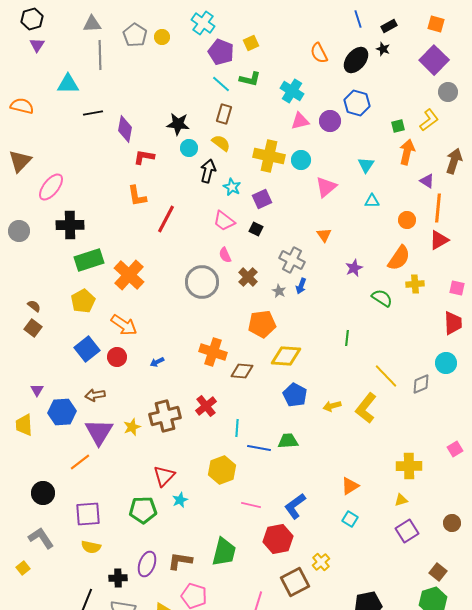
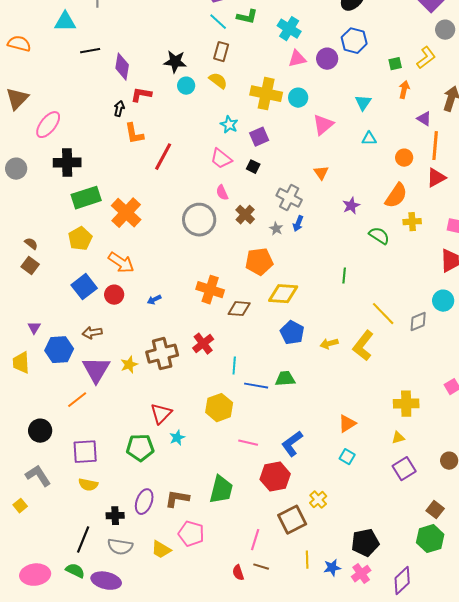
orange arrow: (407, 152) -> (404, 90), size x0.7
black arrow: (208, 171) -> (119, 109), moved, size x0.7

